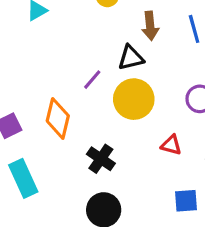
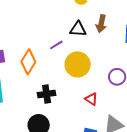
black triangle: (131, 58) -> (78, 29), moved
black cross: (101, 159) -> (47, 94), turned 30

